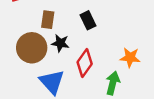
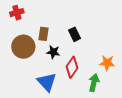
brown circle: (32, 48) -> (23, 47), moved

